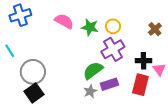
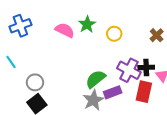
green star: (90, 27) -> (87, 24), moved, turned 30
purple cross: (113, 49) -> (129, 70), moved, turned -30
gray circle: (33, 72) -> (35, 82), size x0.7
gray star: (90, 91) -> (93, 100), size x1.5

